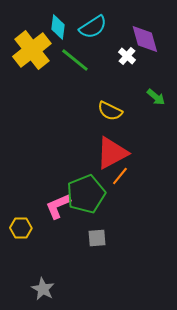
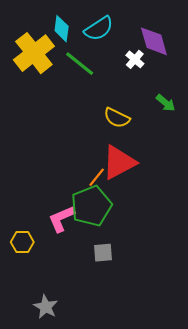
orange line: (120, 176) -> (97, 177), moved

